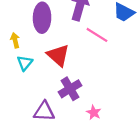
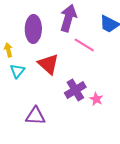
purple cross: (70, 89) -> (75, 90), moved
pink star: (94, 112) -> (96, 99), moved

